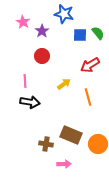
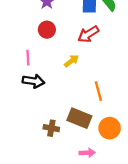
red arrow: (90, 65) -> (88, 34), moved
orange line: (88, 97) -> (98, 91), moved
pink arrow: (64, 164) -> (87, 153), moved

